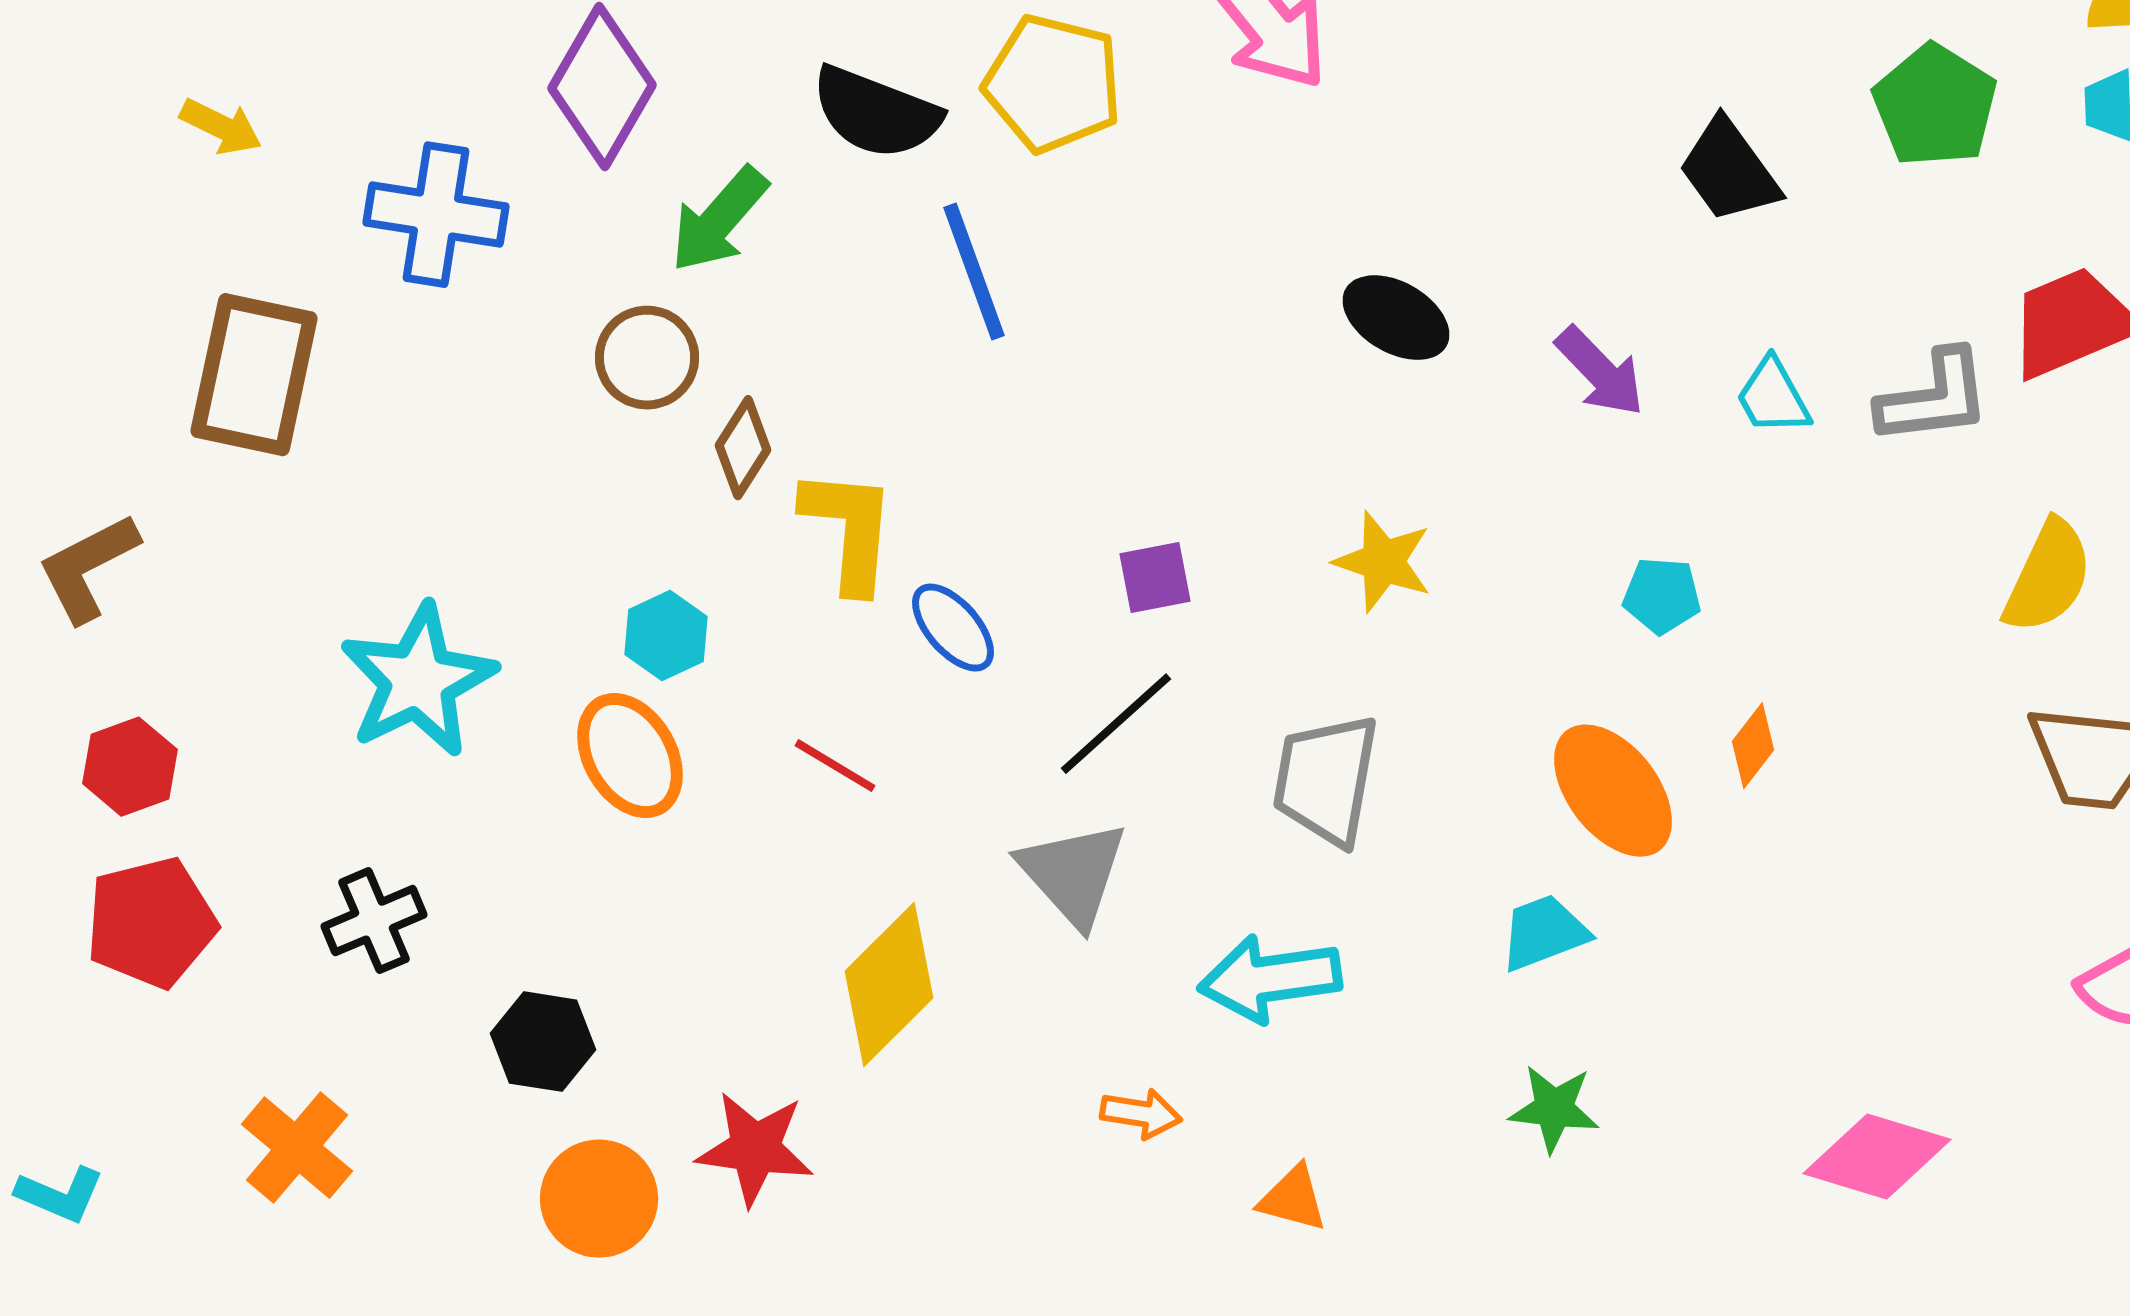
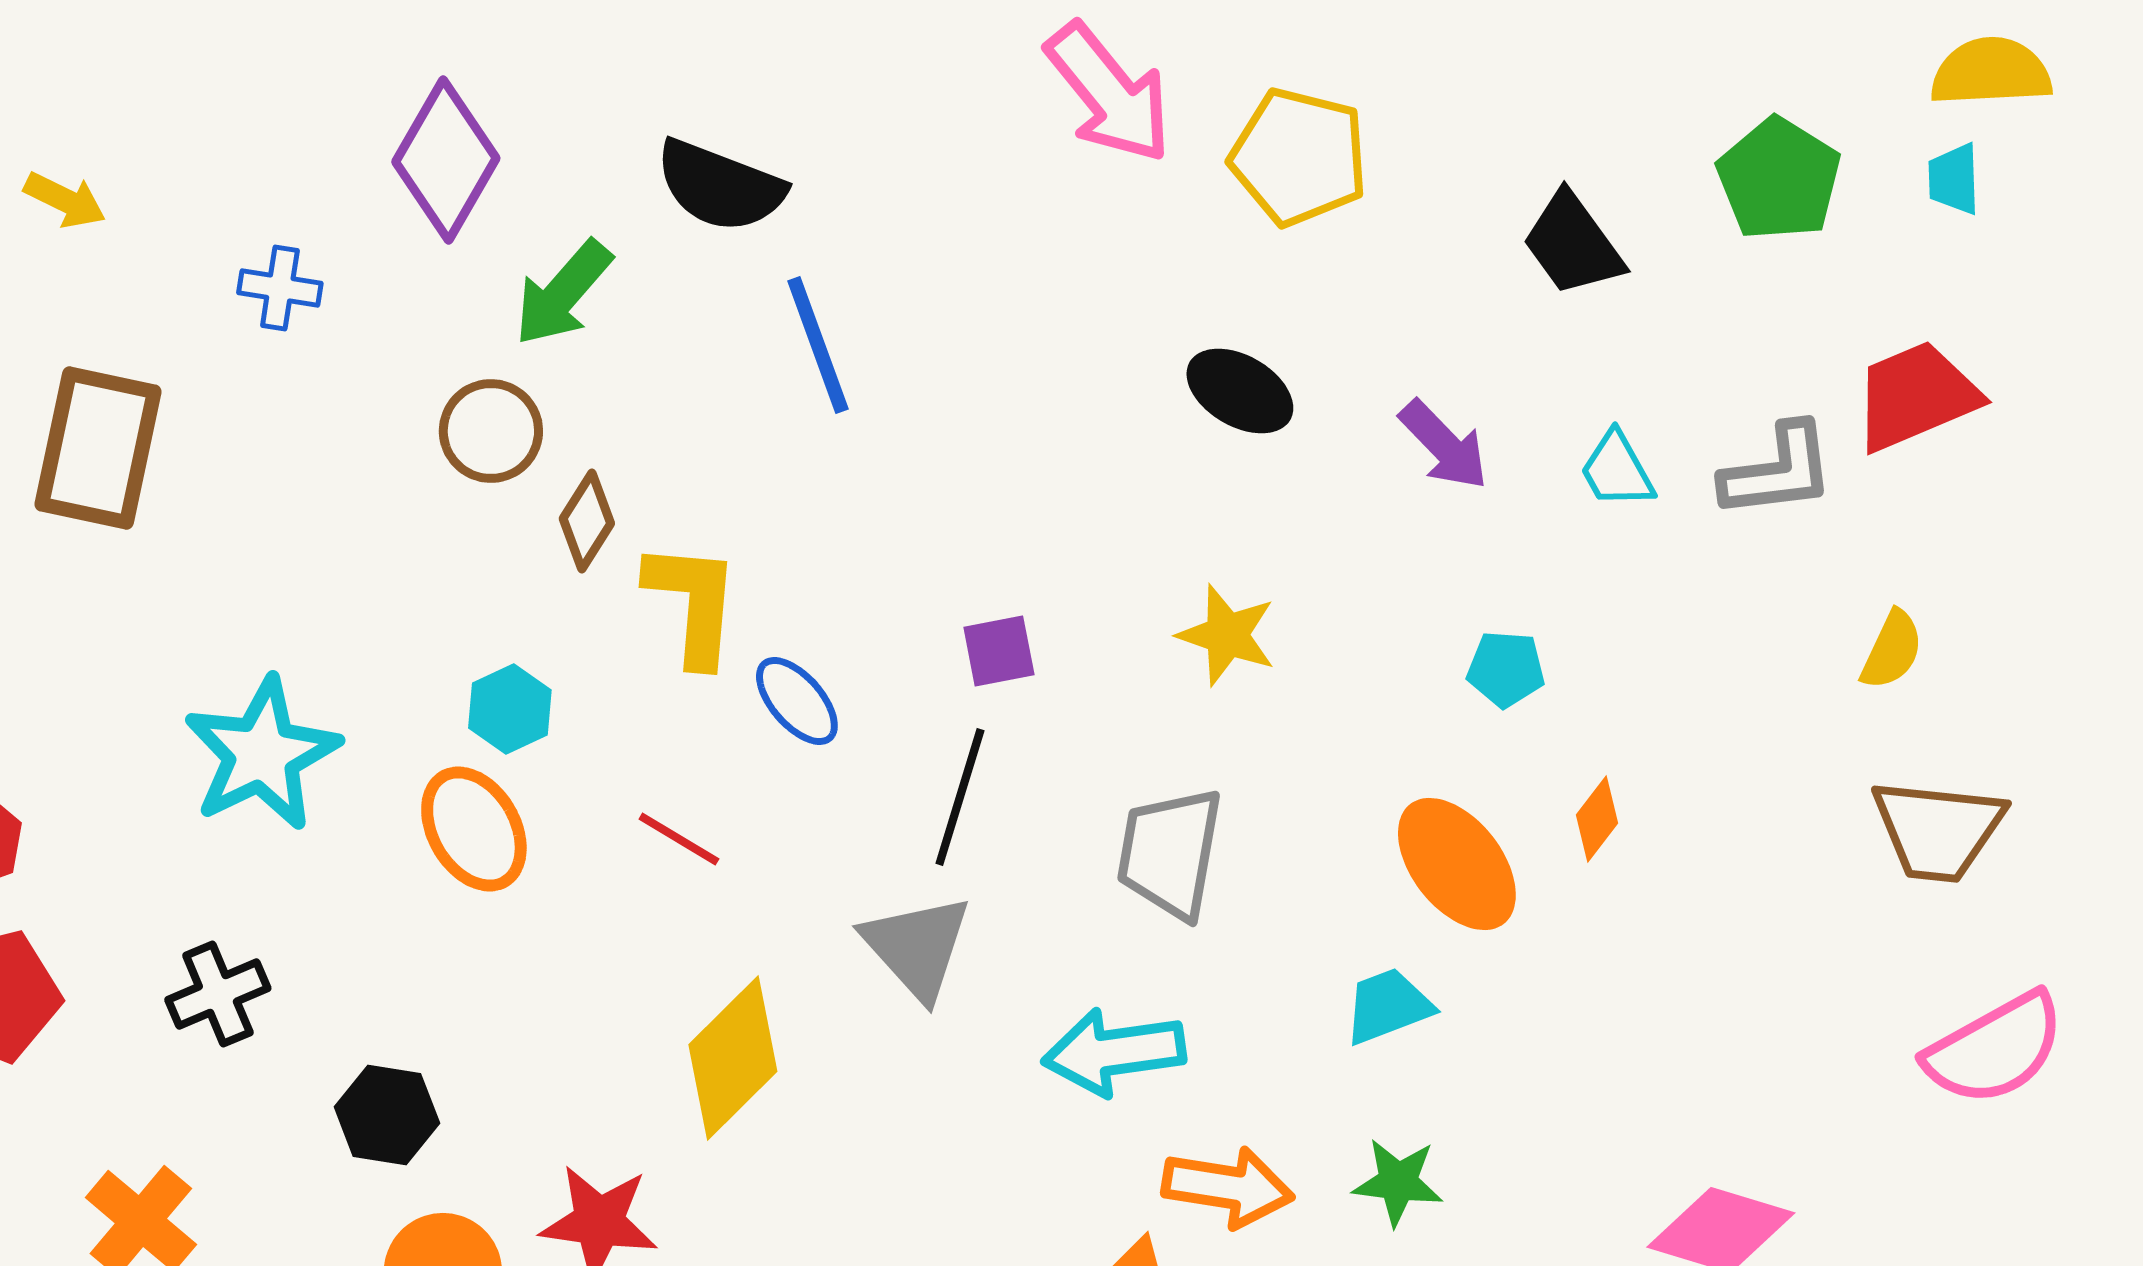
yellow pentagon: (1053, 84) -> (1299, 157), moved
blue cross: (436, 215) -> (280, 288), size x0.6
yellow semicircle: (2048, 577) -> (1892, 650), size x0.7
black line: (1116, 724) -> (960, 797), turned -31
orange arrow: (1141, 1114) -> (1228, 1187), moved, size x1.6

